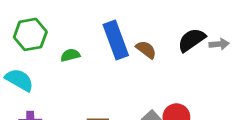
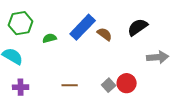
blue rectangle: (116, 40) -> (83, 27), turned 64
gray arrow: (219, 44) -> (158, 57), moved, size x1.5

